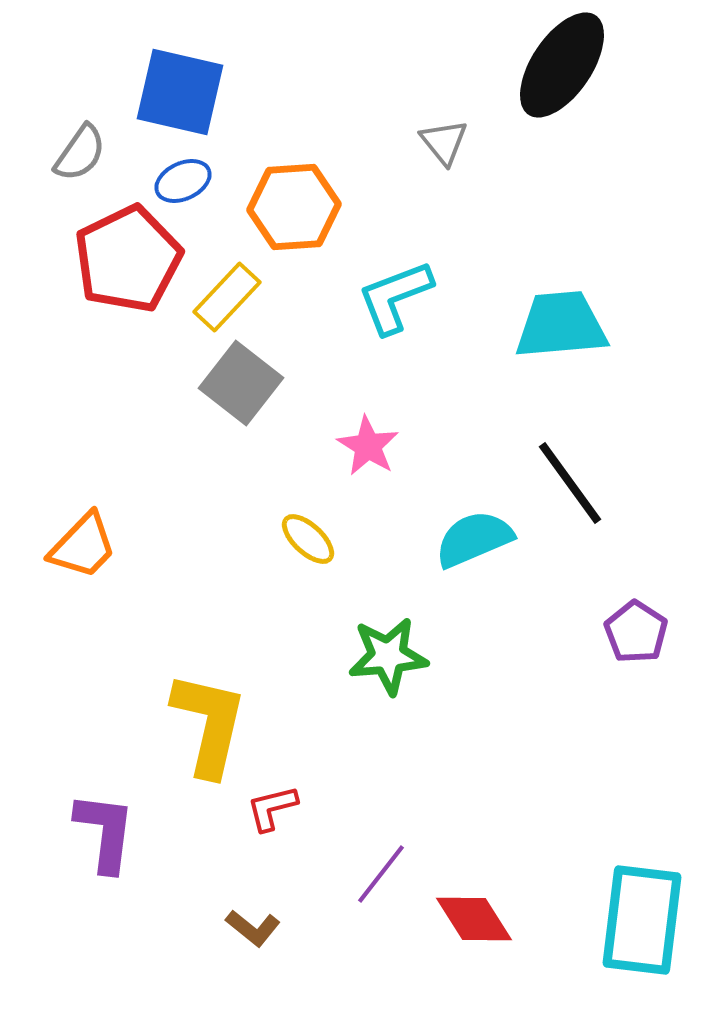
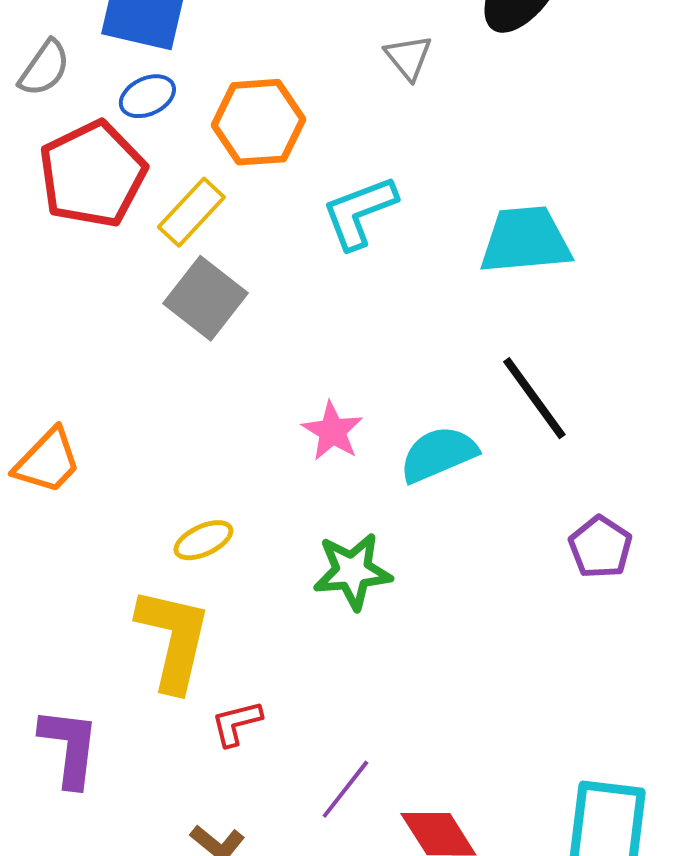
pink star: (368, 446) -> (332, 431), moved
yellow ellipse: (308, 539) -> (203, 540), moved, turned -68

